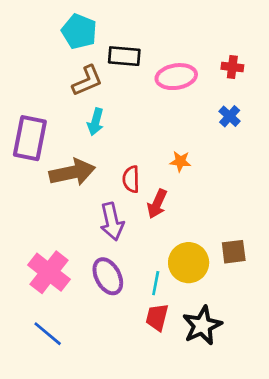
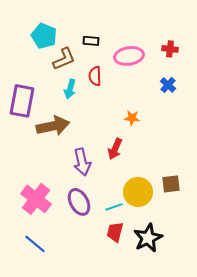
cyan pentagon: (79, 31) -> (44, 36), moved
black rectangle: (124, 56) -> (91, 41), size x0.7
red semicircle: (131, 179) -> (95, 76), moved
cyan line: (156, 283) -> (114, 207), turned 60

